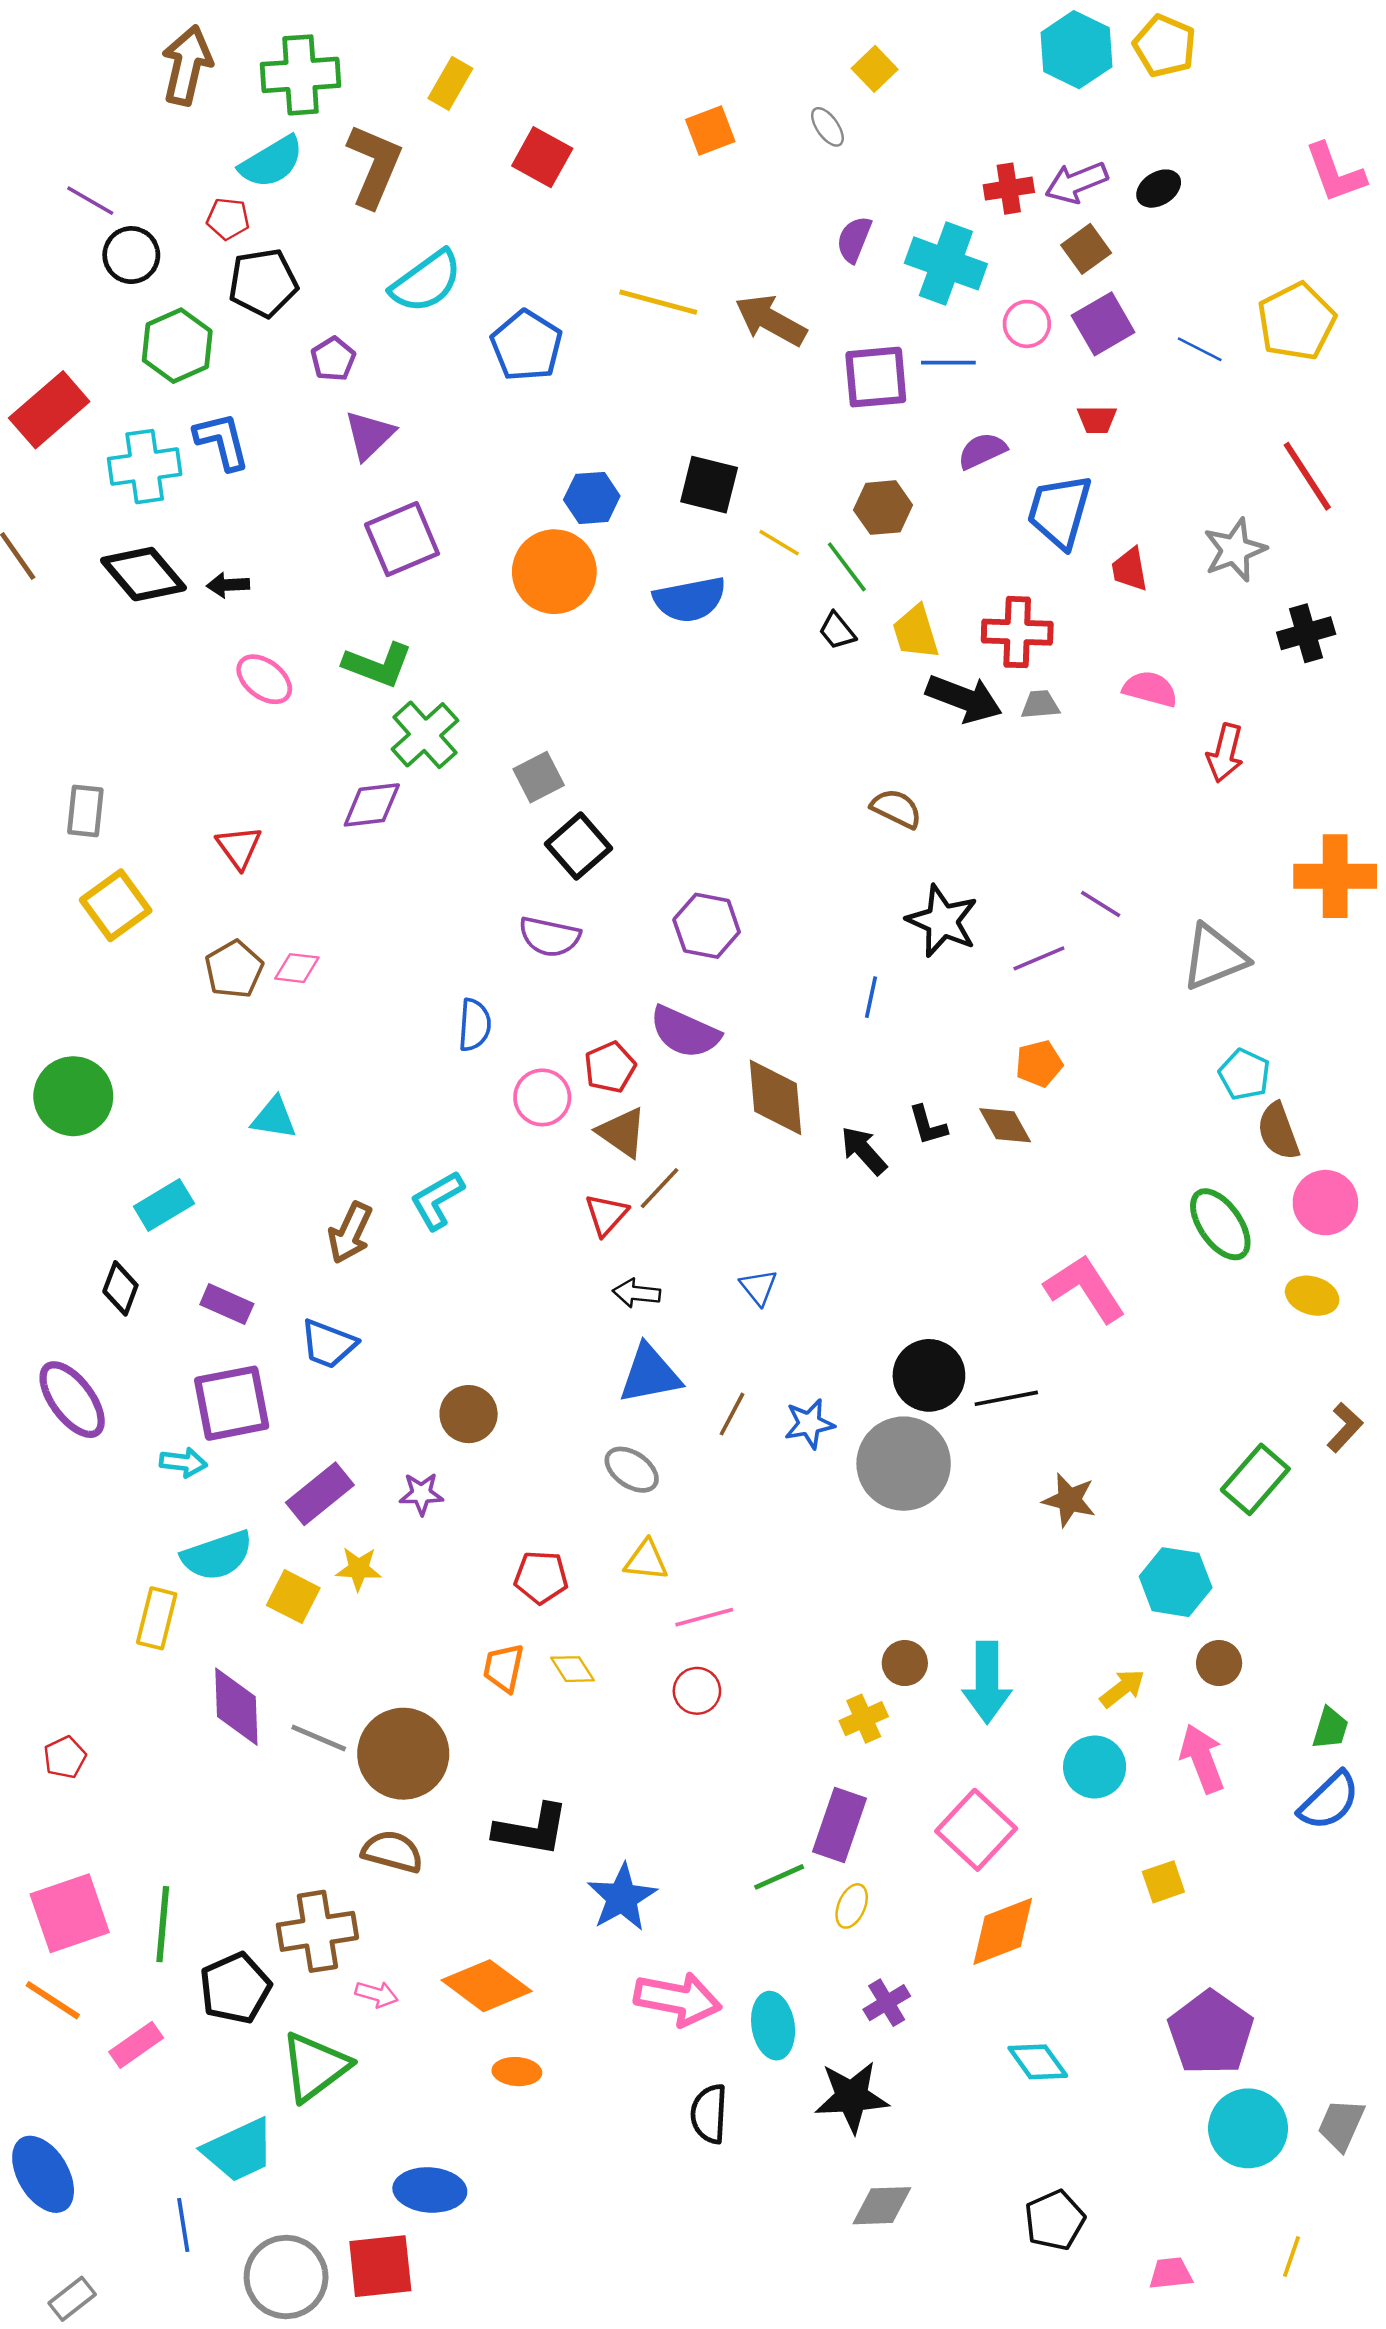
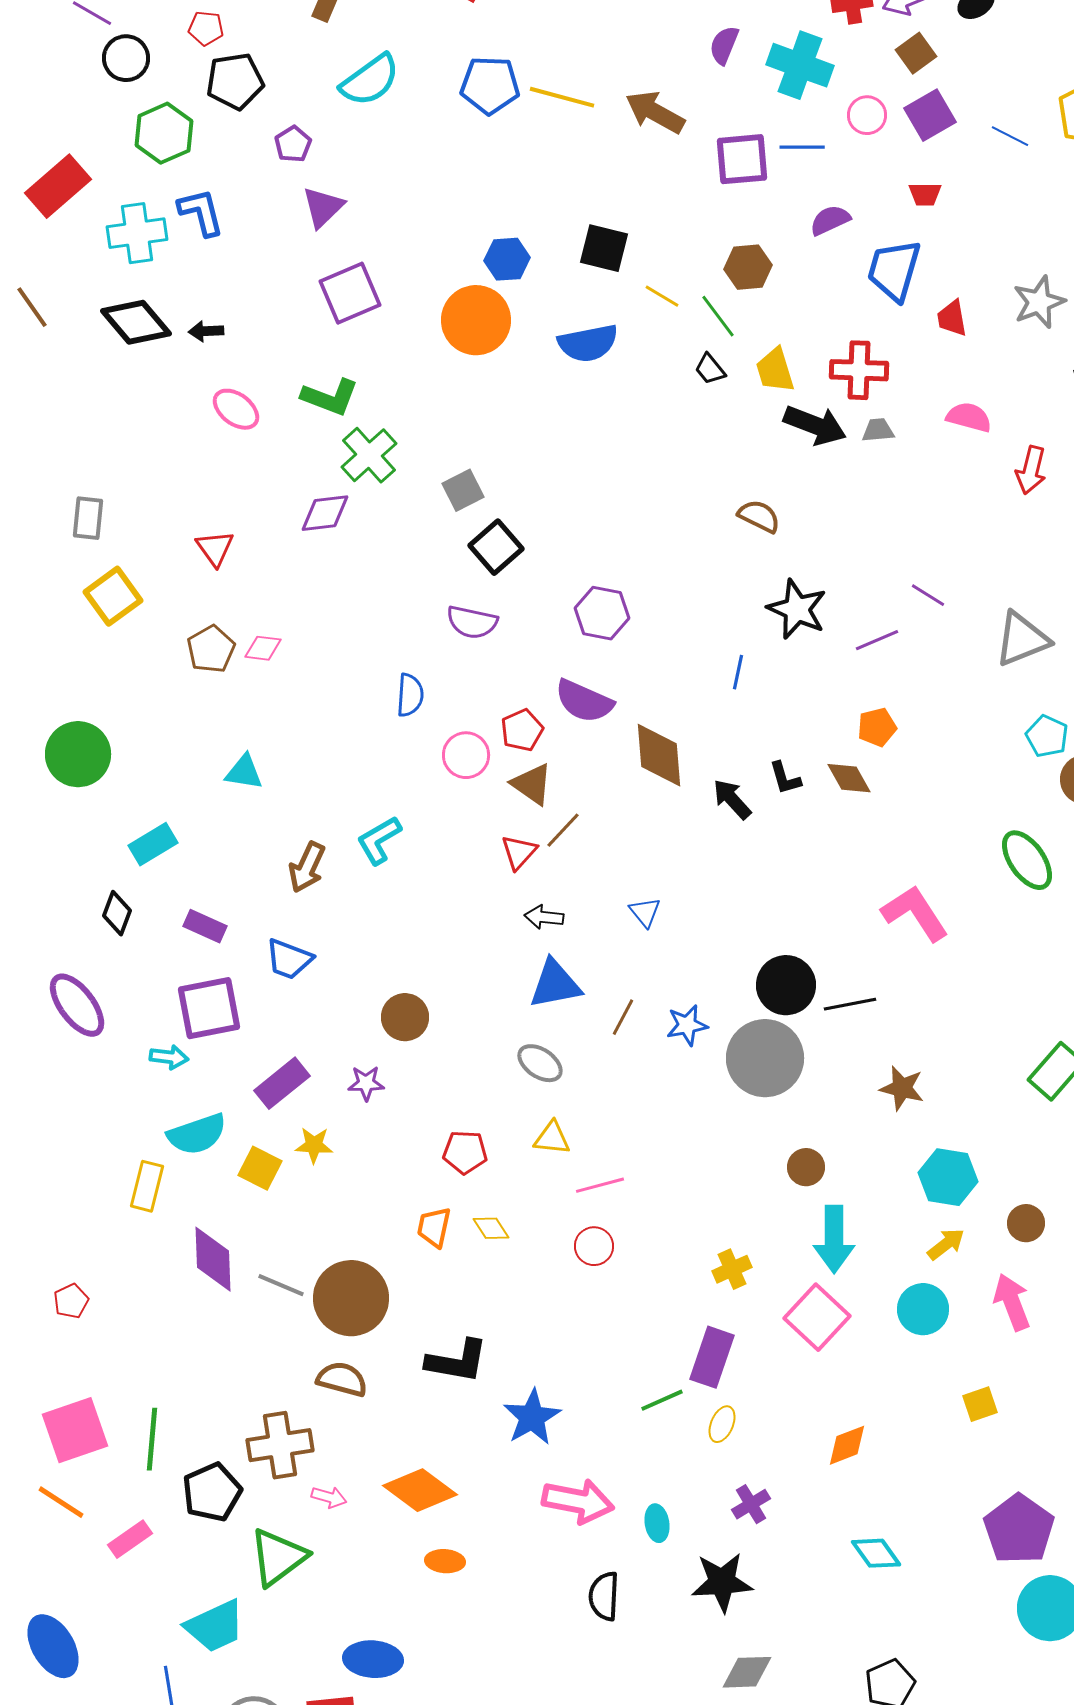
blue pentagon: (527, 346) -> (490, 85), moved, turned -30
cyan hexagon: (1176, 1582) -> (948, 1177), moved
brown circle: (905, 1663) -> (806, 1167), moved
pink square: (976, 1830) -> (817, 1317), moved
orange diamond: (1003, 1931) -> (847, 1445), size x0.7
cyan ellipse: (773, 2026) -> (657, 1523), size x0.7

